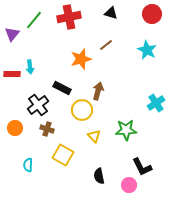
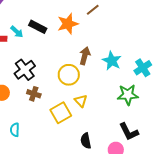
cyan star: (147, 50) -> (112, 61), moved
cyan arrow: (30, 67) -> (17, 32), turned -40
black rectangle: (62, 88) -> (38, 27), moved
green star: (126, 130) -> (128, 95), moved
yellow square: (63, 155) -> (61, 113), moved, turned 30

